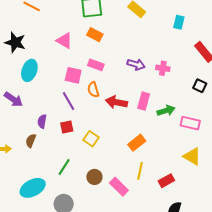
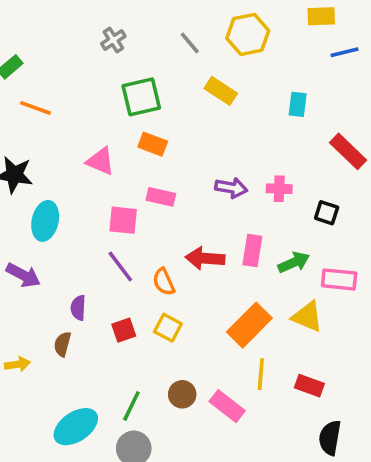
black square: (200, 86) -> (327, 213), moved
orange semicircle: (93, 90) -> (164, 282), moved
red square: (67, 127) -> (124, 330), moved
orange rectangle: (137, 143) -> (249, 325), size x1.4
yellow triangle: (192, 156) -> (307, 317), moved
green line: (64, 167) -> (131, 406), moved
red rectangle: (166, 181) -> (309, 386), turned 56

